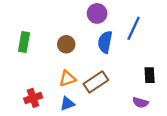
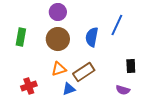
purple circle: (97, 13) -> (58, 12), moved
brown circle: (66, 44) -> (58, 39), size x1.5
blue triangle: (67, 104) -> (69, 89), moved

